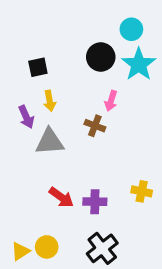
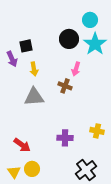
purple arrow: (26, 117) -> (12, 59), moved
red arrow: (61, 197) -> (22, 145), moved
black cross: (102, 248) -> (86, 170), moved
yellow triangle: (20, 251) -> (14, 172), turned -32

